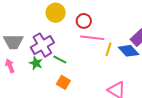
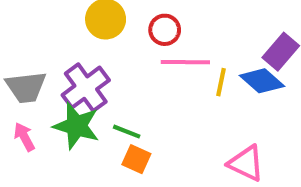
green line: (60, 60) -> (127, 132), moved
green star: (36, 63) -> (76, 126), size x1.6

